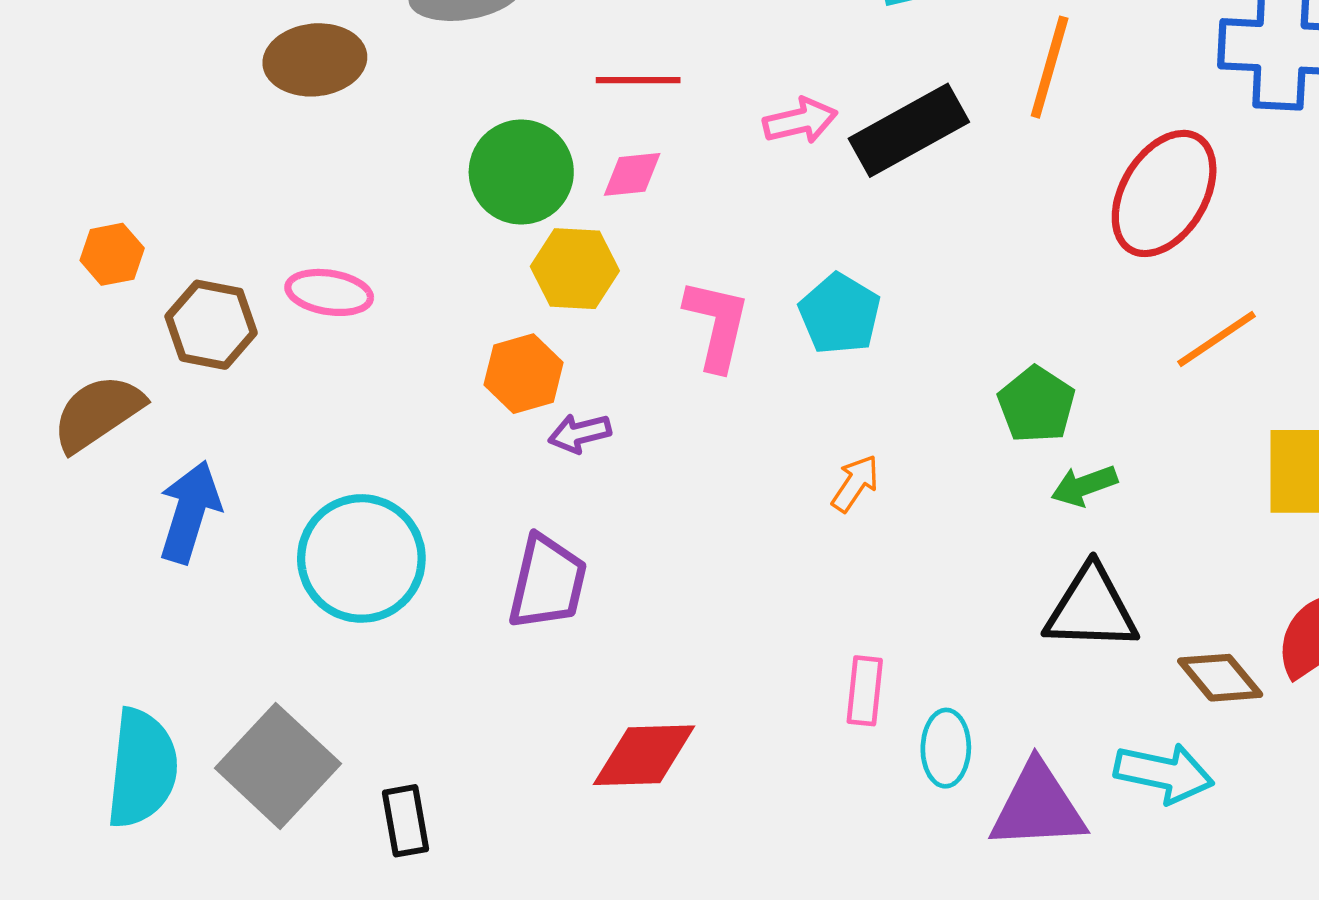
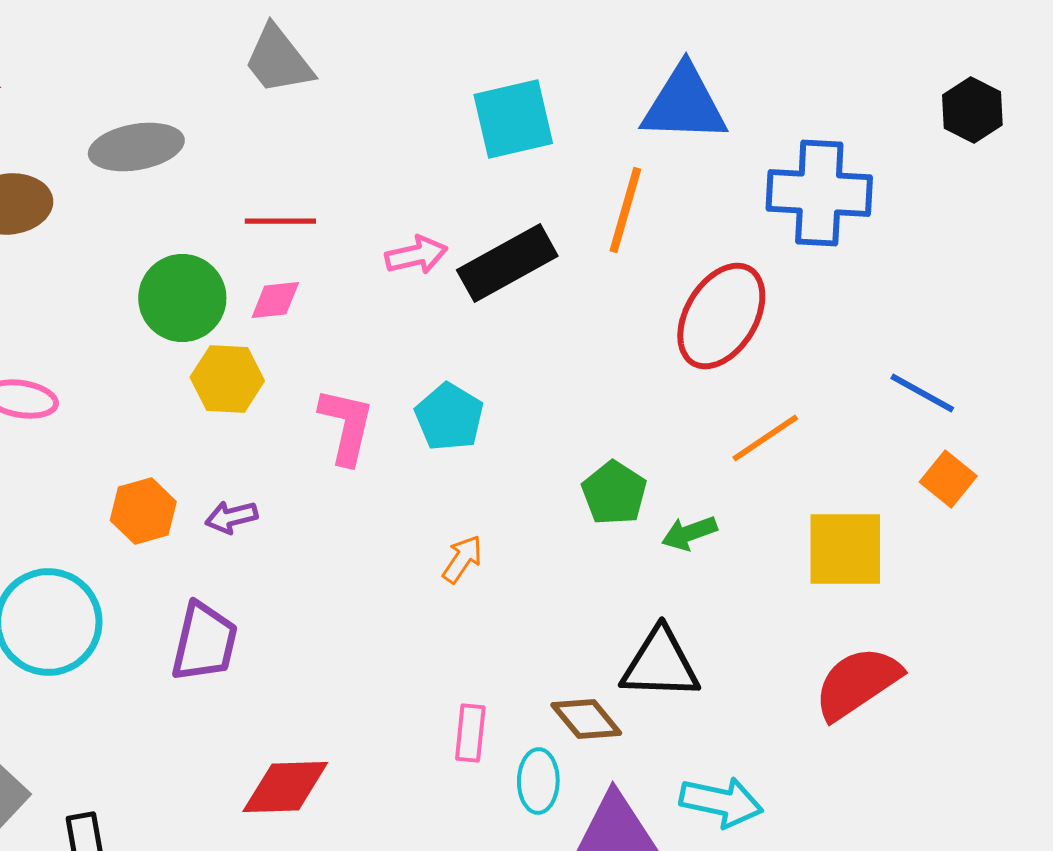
orange hexagon: (524, 374) -> (143, 511), moved
green arrow: (1084, 486) -> (689, 533), moved
brown diamond: (1220, 678) -> (586, 719), moved

